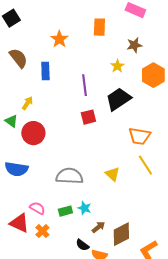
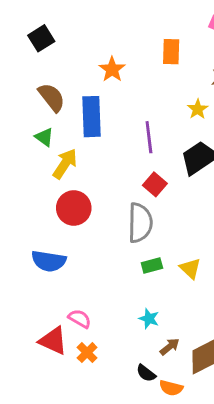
blue rectangle: (45, 71) -> (91, 117), size x1.5
yellow arrow: (27, 103) -> (65, 164), size x1.5
red square: (88, 117) -> (155, 184), turned -35
green triangle: (11, 121) -> (44, 137), moved
gray semicircle: (69, 176) -> (140, 223), moved, turned 88
green rectangle: (65, 211) -> (152, 266), moved

